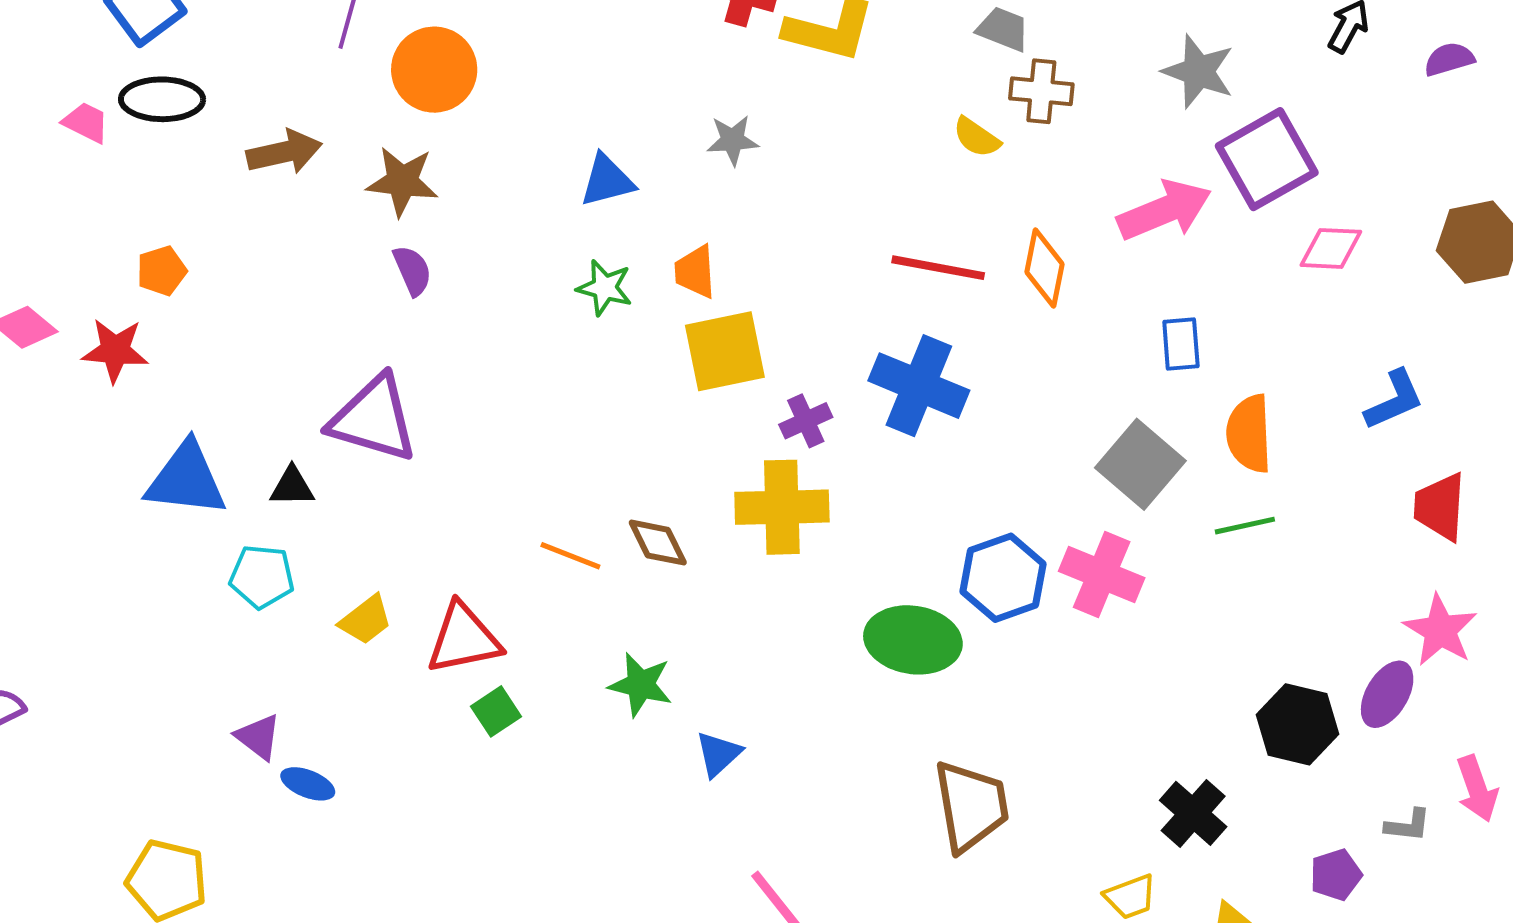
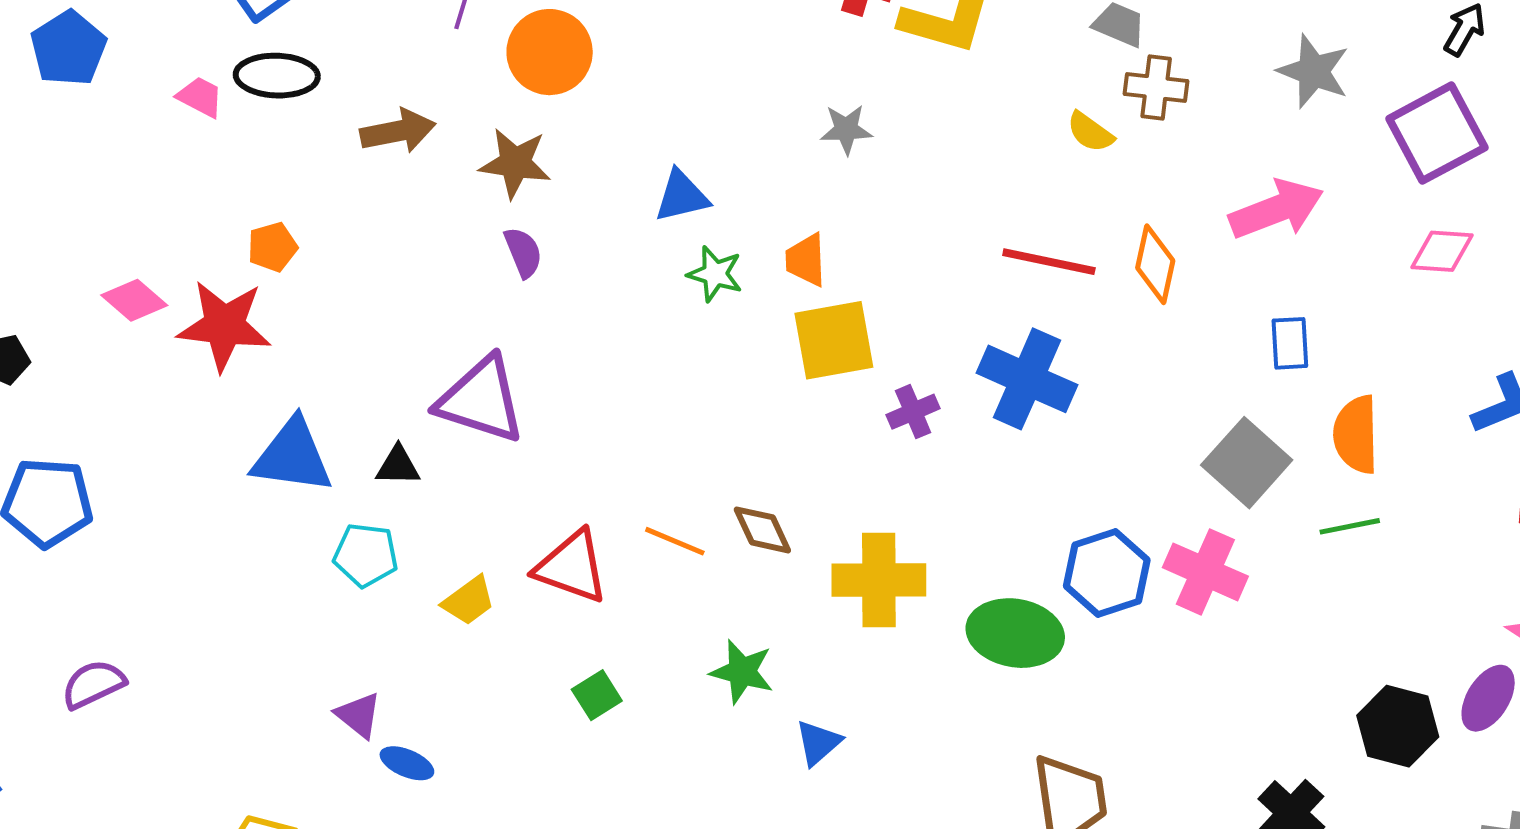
purple square: (1267, 159) -> (1437, 133), moved
blue triangle: (607, 180) -> (682, 196), moved
red star: (115, 350) -> (224, 326), size x1.4
yellow cross: (782, 507) -> (879, 580), moved
red triangle: (464, 639) -> (572, 567), moved, turned 30

